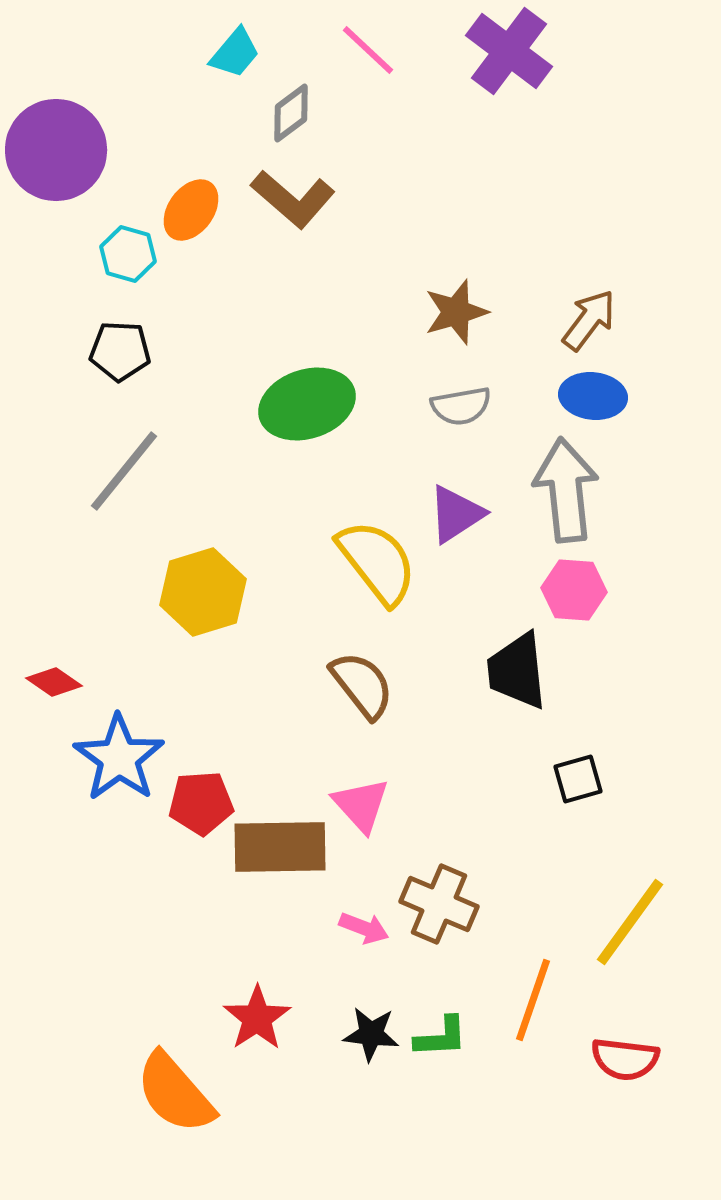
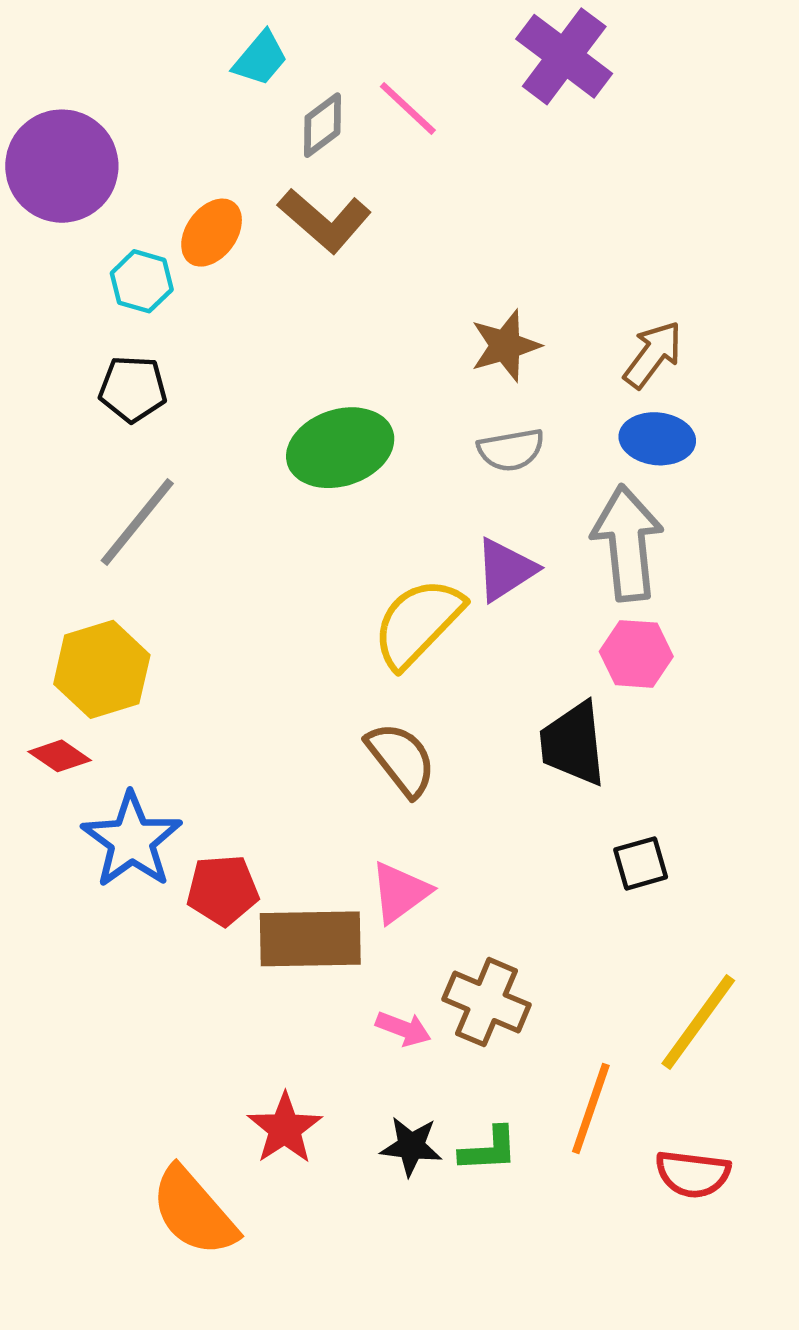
pink line: (368, 50) -> (408, 108), moved
yellow semicircle: (377, 562) -> (418, 623), turned -98
yellow hexagon: (203, 592) -> (102, 669), moved
pink triangle: (361, 805) -> (400, 892), turned 36

